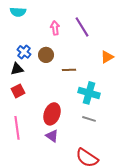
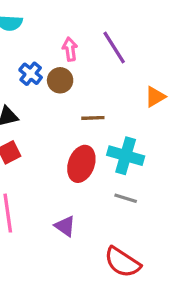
blue cross: (24, 52) -> (31, 74), moved
brown circle: (46, 55) -> (60, 80), moved
red ellipse: (52, 114) -> (81, 164), moved

